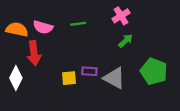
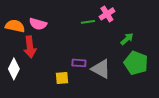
green line: (78, 24) -> (88, 22), moved
green arrow: (126, 41) -> (127, 39), moved
yellow square: (69, 78) -> (62, 78), moved

